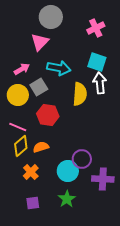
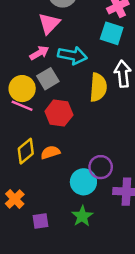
cyan square: (97, 62) -> (112, 33), moved
pink arrow: (22, 69) -> (39, 53), moved
pink line: (18, 127) -> (22, 106), moved
orange cross: (31, 172) -> (15, 199), moved

